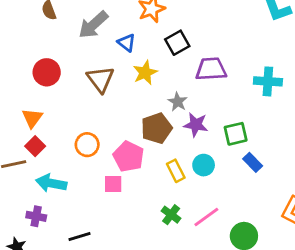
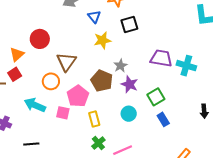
purple trapezoid: (211, 69) -> (161, 58), moved
red circle: (47, 72) -> (40, 39), moved
brown triangle: (100, 79) -> (66, 62), moved
brown pentagon: (157, 128) -> (102, 81), turned 30
green square: (236, 134) -> (156, 97), turned -30
yellow rectangle: (176, 171) -> (94, 119), moved
cyan arrow: (51, 183) -> (35, 105), moved

